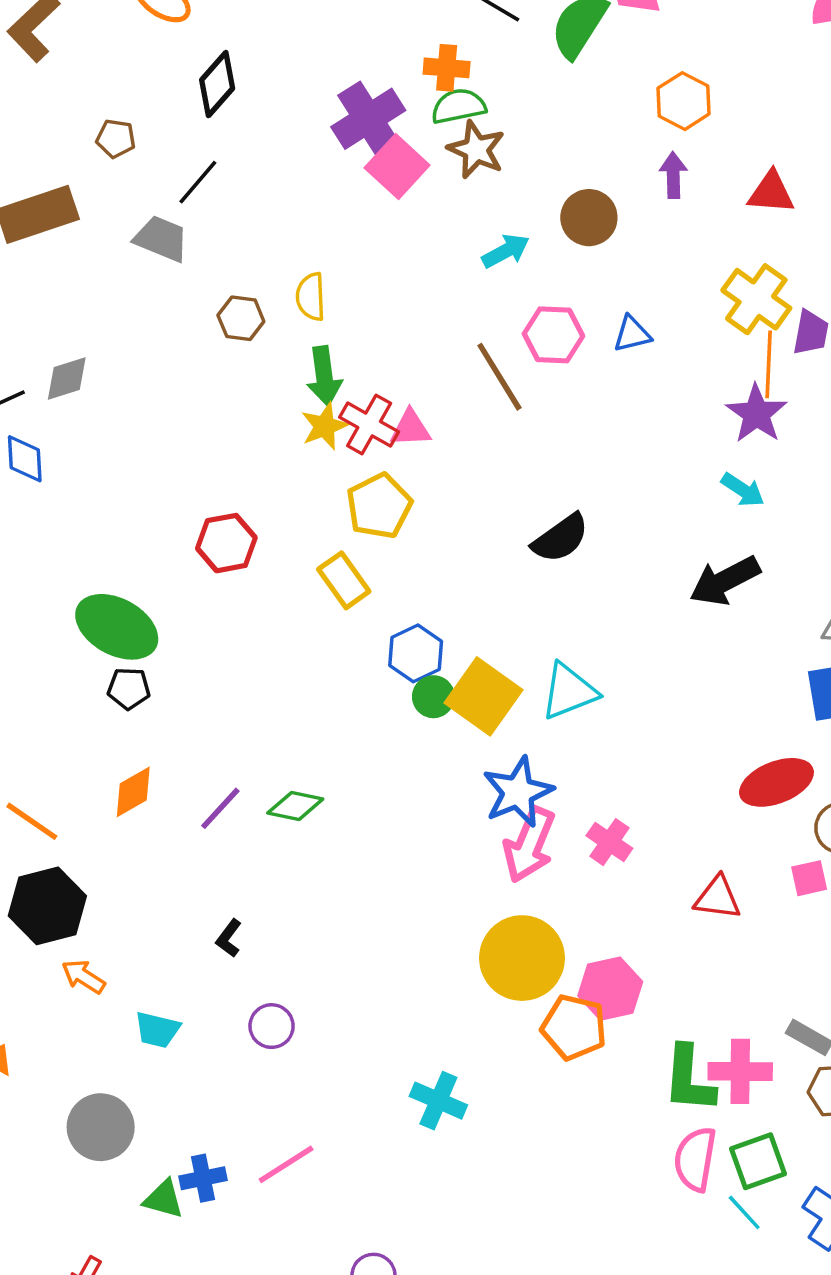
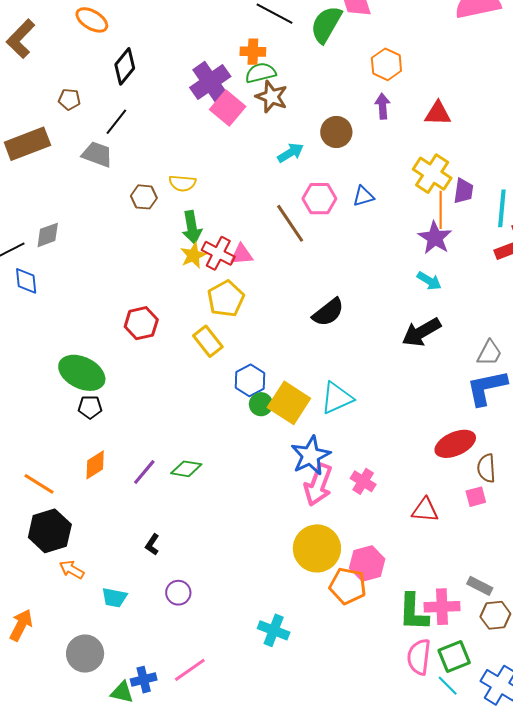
yellow semicircle: (311, 297) -> (182, 183), turned -80

